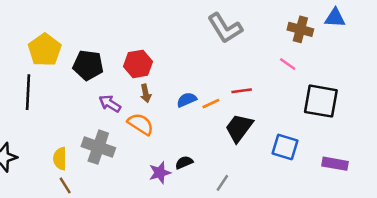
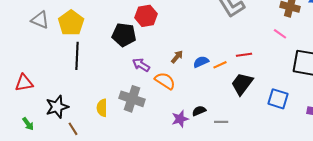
yellow pentagon: (45, 50) -> (71, 23), moved
red hexagon: (138, 64) -> (146, 16), moved
brown arrow: (146, 93) -> (177, 57), moved, turned -128
gray line: (222, 183) -> (221, 122), moved, turned 56
brown line: (65, 185) -> (73, 129), moved

